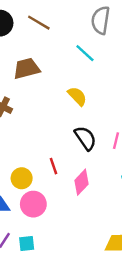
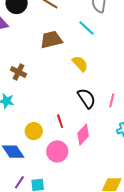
brown trapezoid: (27, 68) -> (51, 40), moved
pink circle: (33, 204) -> (57, 151), moved

